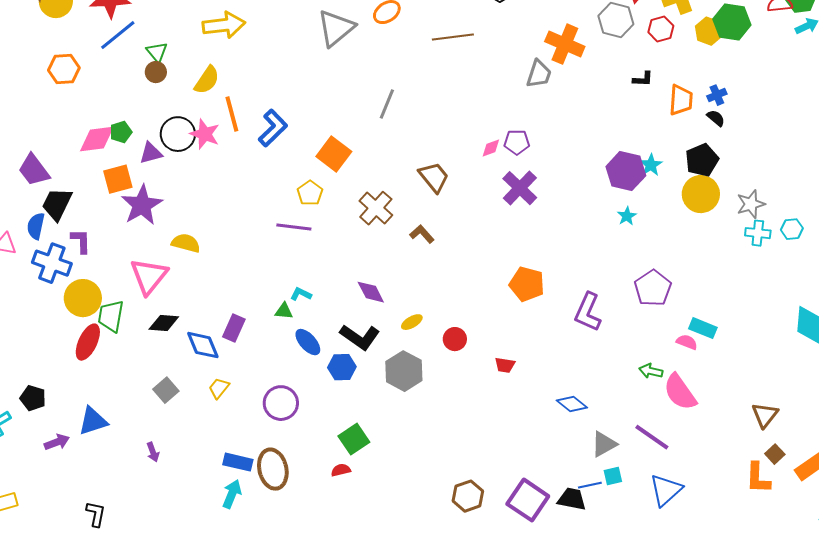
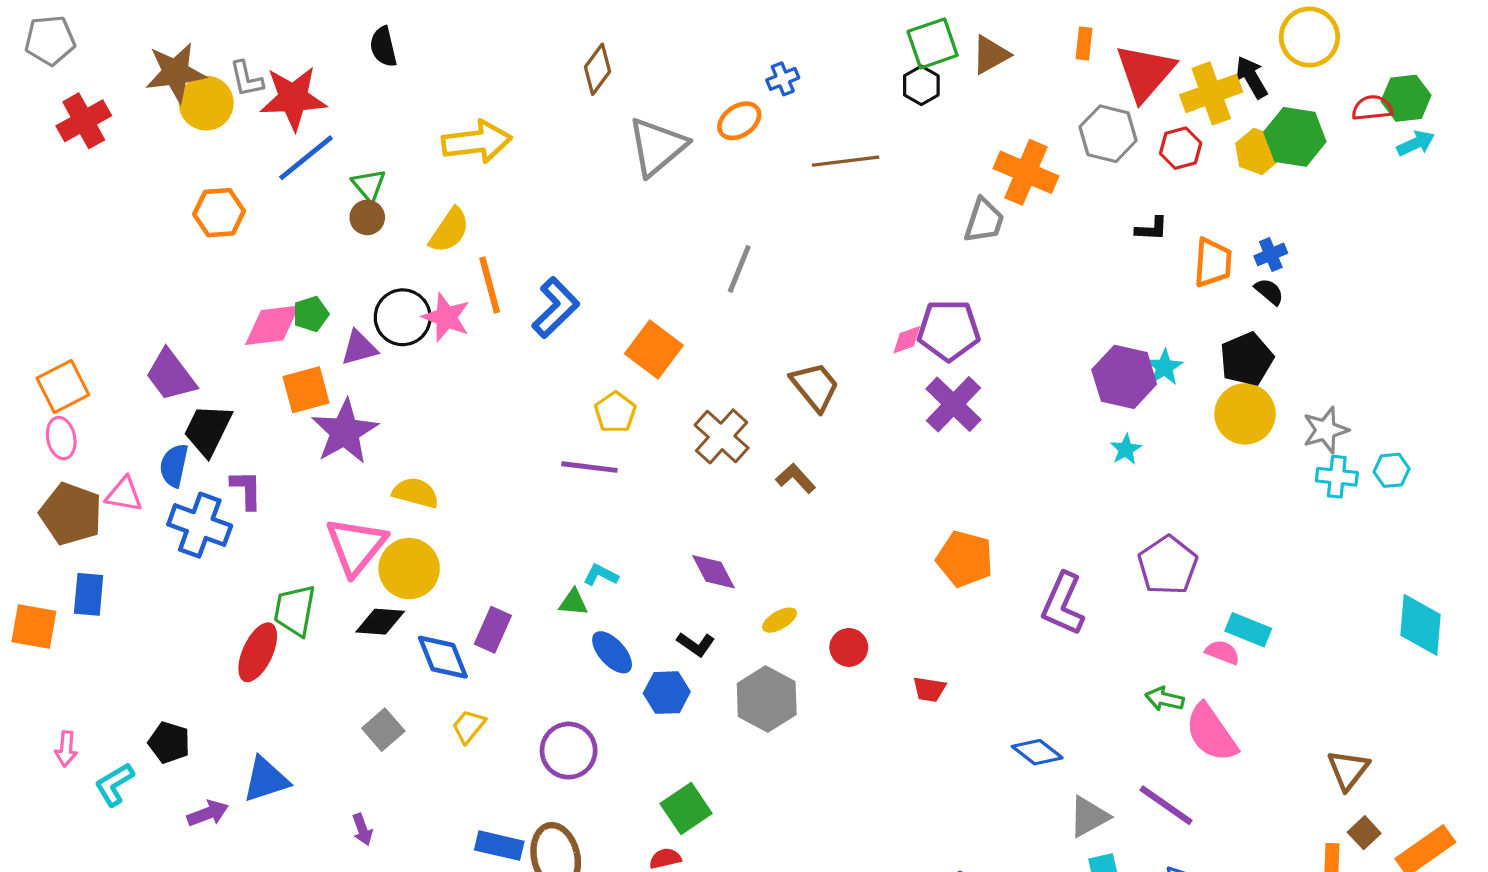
purple pentagon: (517, 142) -> (949, 330), size x1.5
yellow circle: (83, 298) -> (409, 569), moved
black L-shape: (360, 337) -> (696, 644), size x0.6

